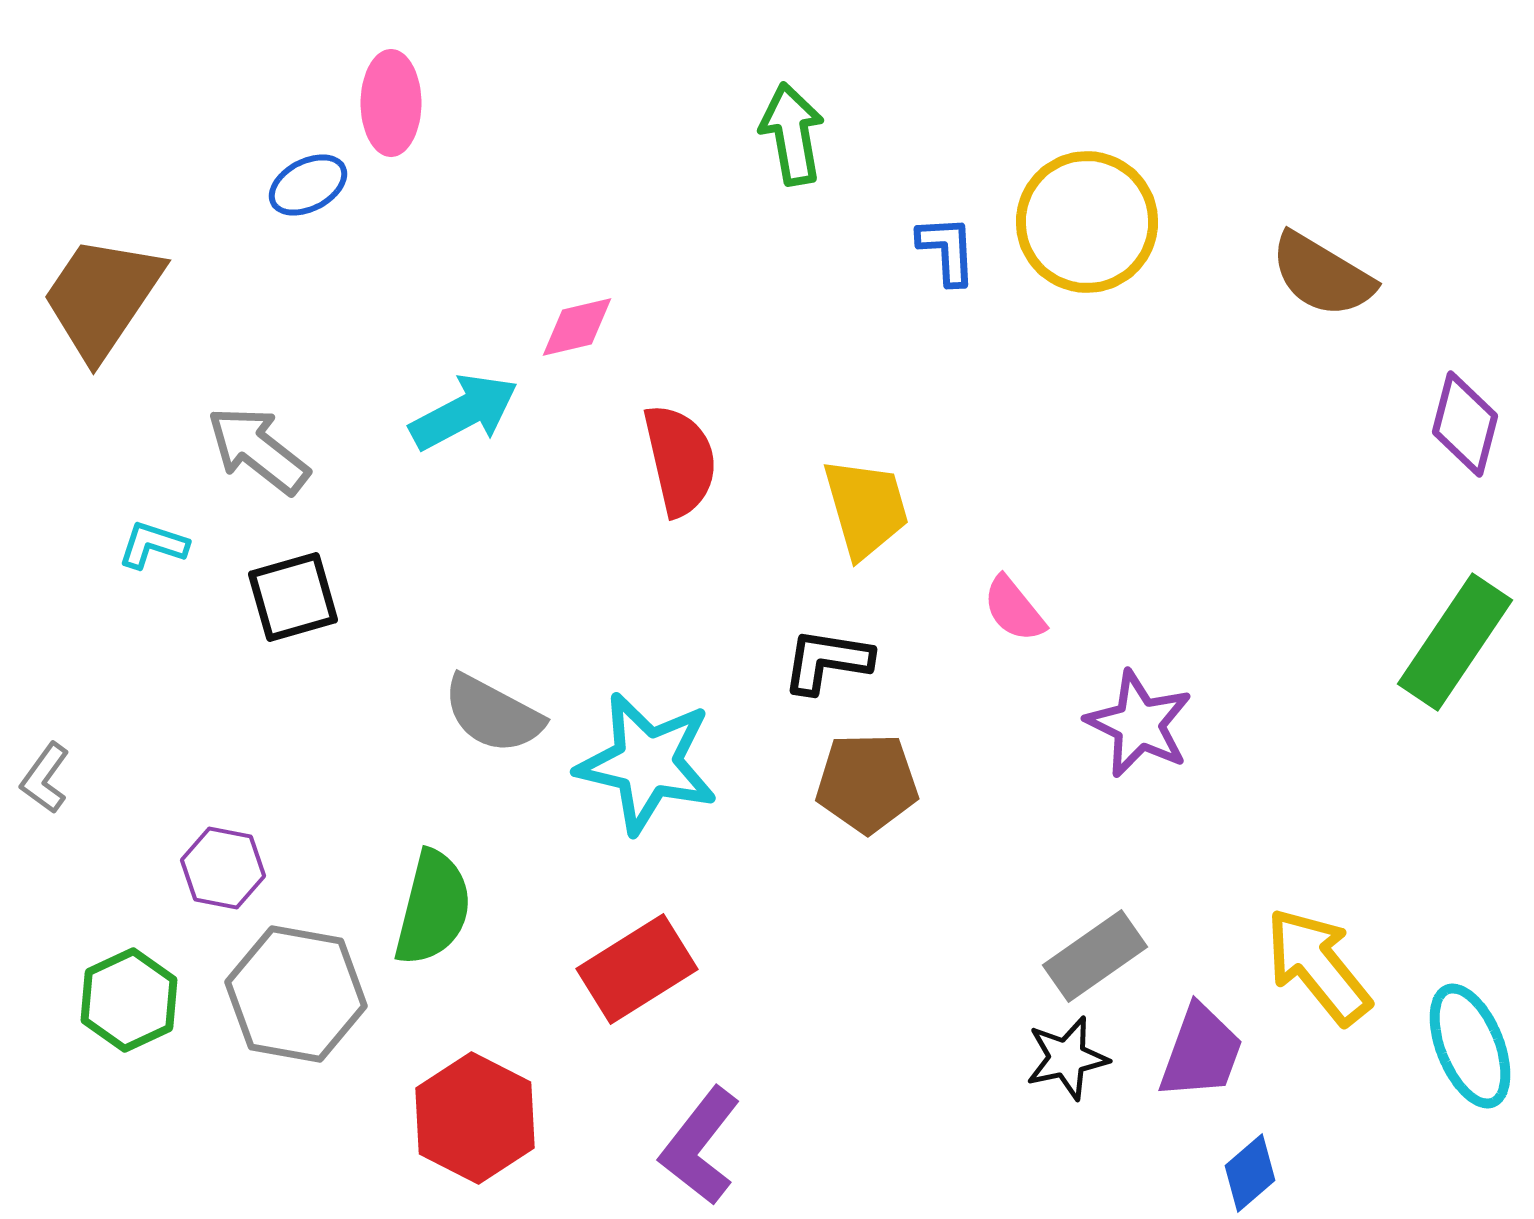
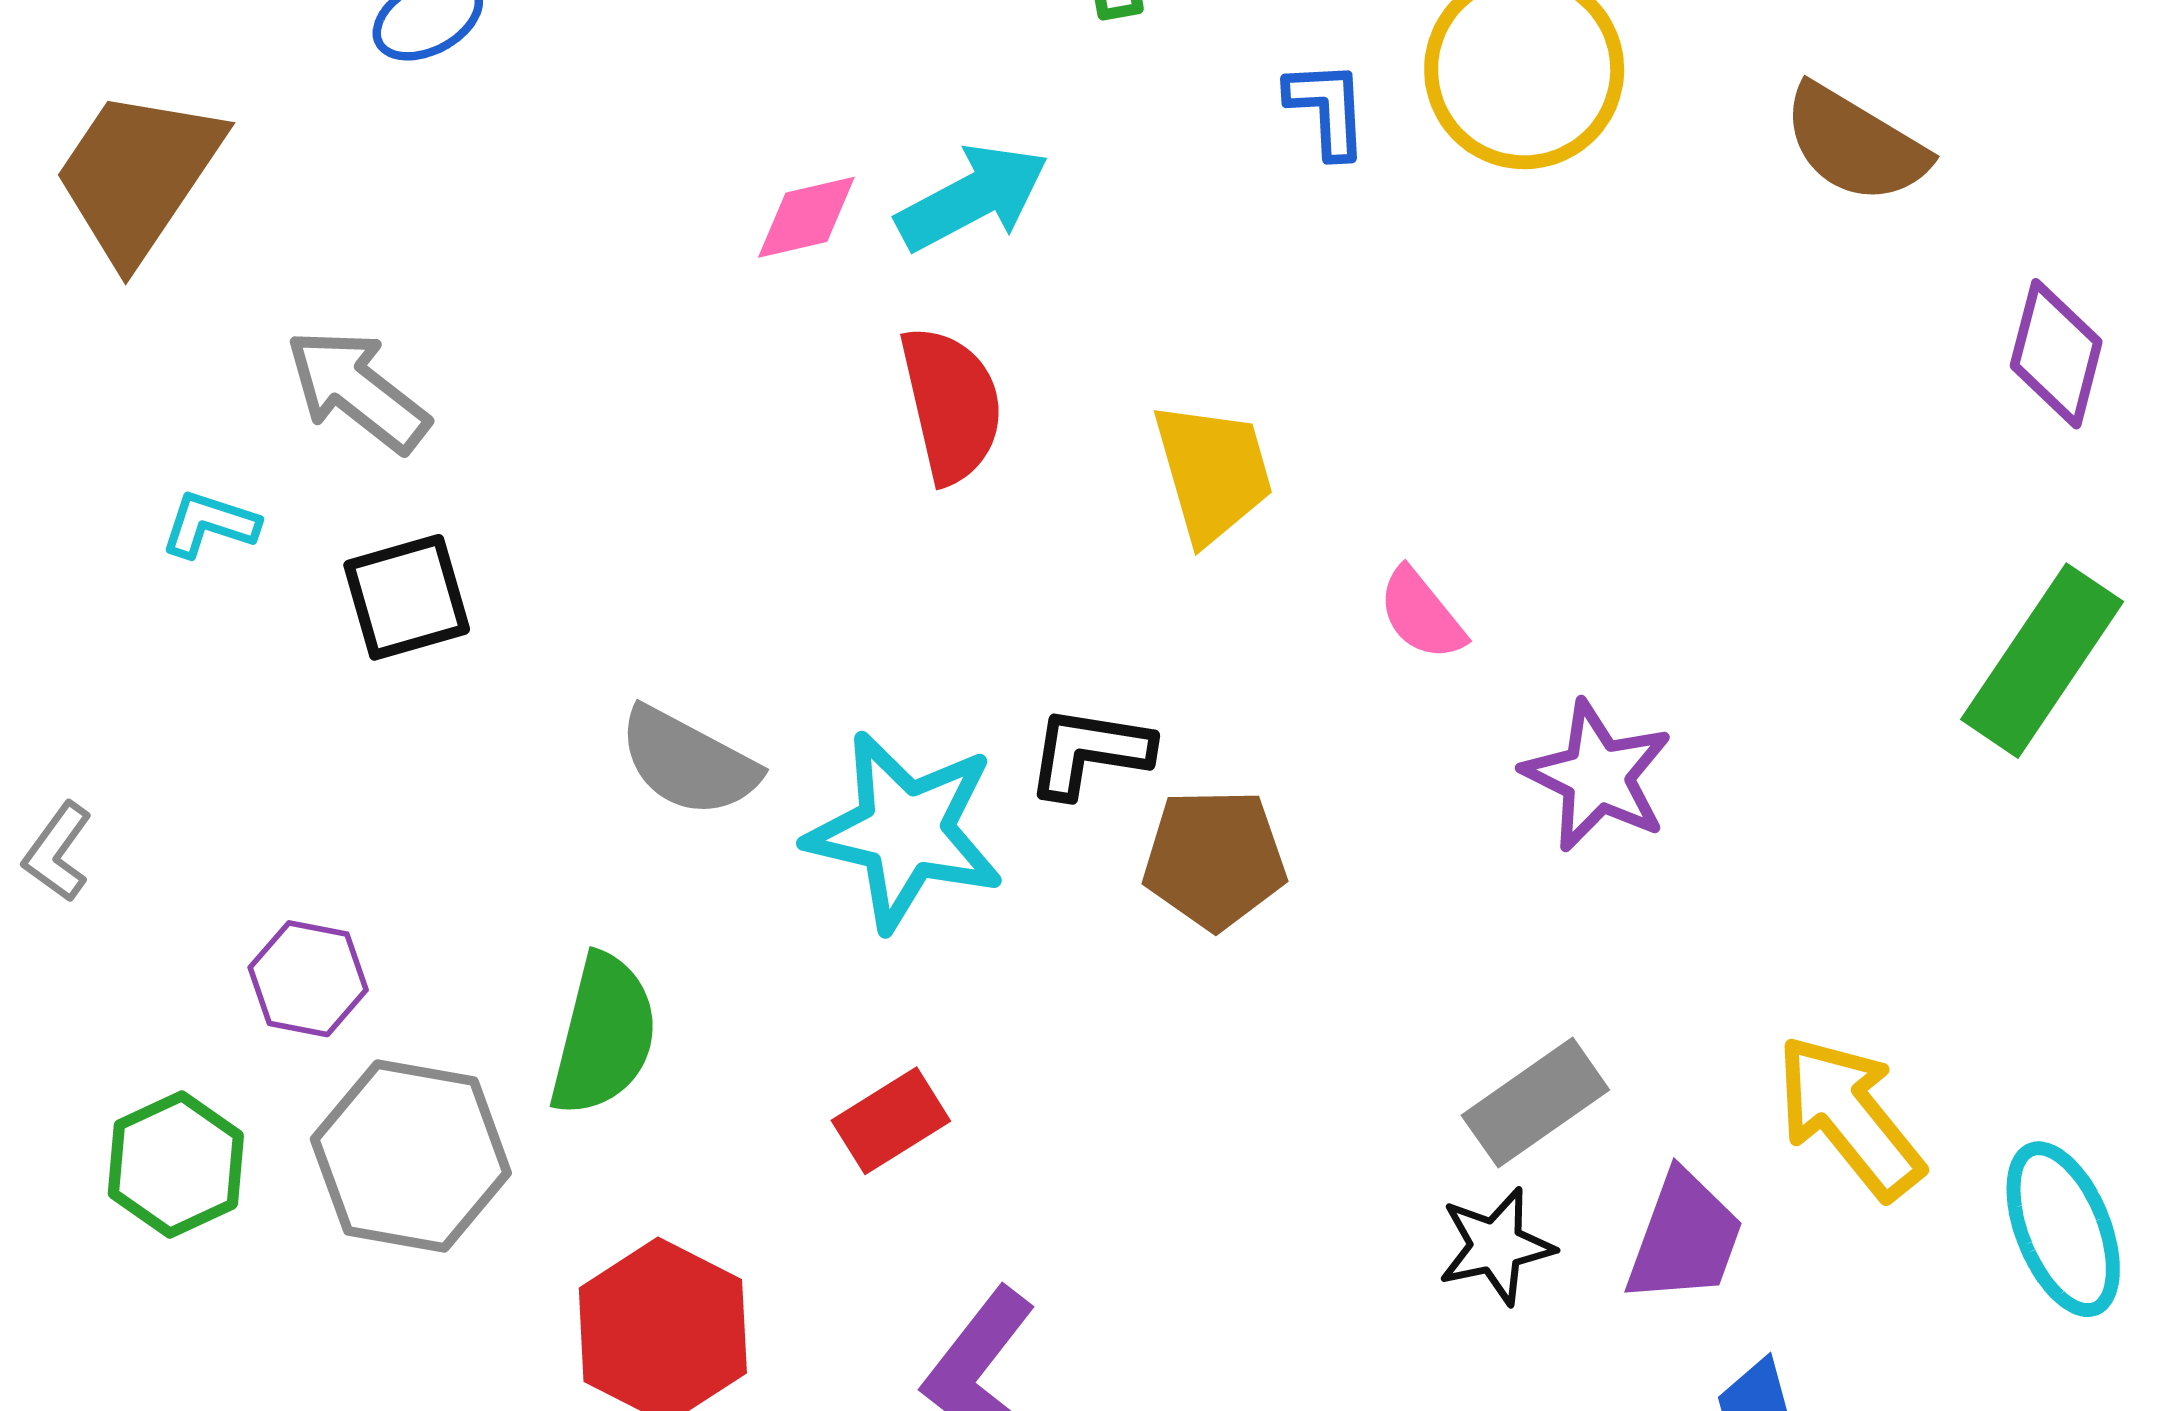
cyan arrow: (464, 412) -> (972, 198), moved
black L-shape: (827, 661) -> (1089, 752), moved
red rectangle: (637, 969) -> (891, 1121), size x0.7

